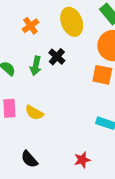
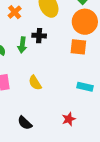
black cross: (57, 57) -> (39, 36), turned -32
yellow semicircle: (34, 113) -> (35, 83), moved, turned 35

